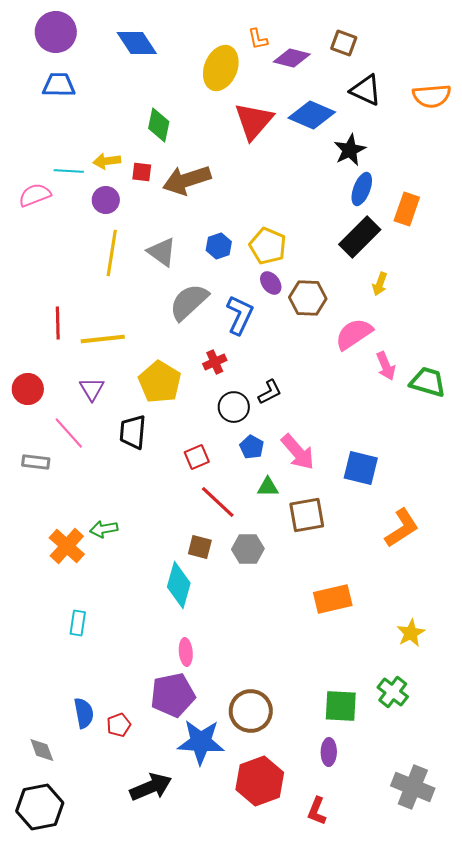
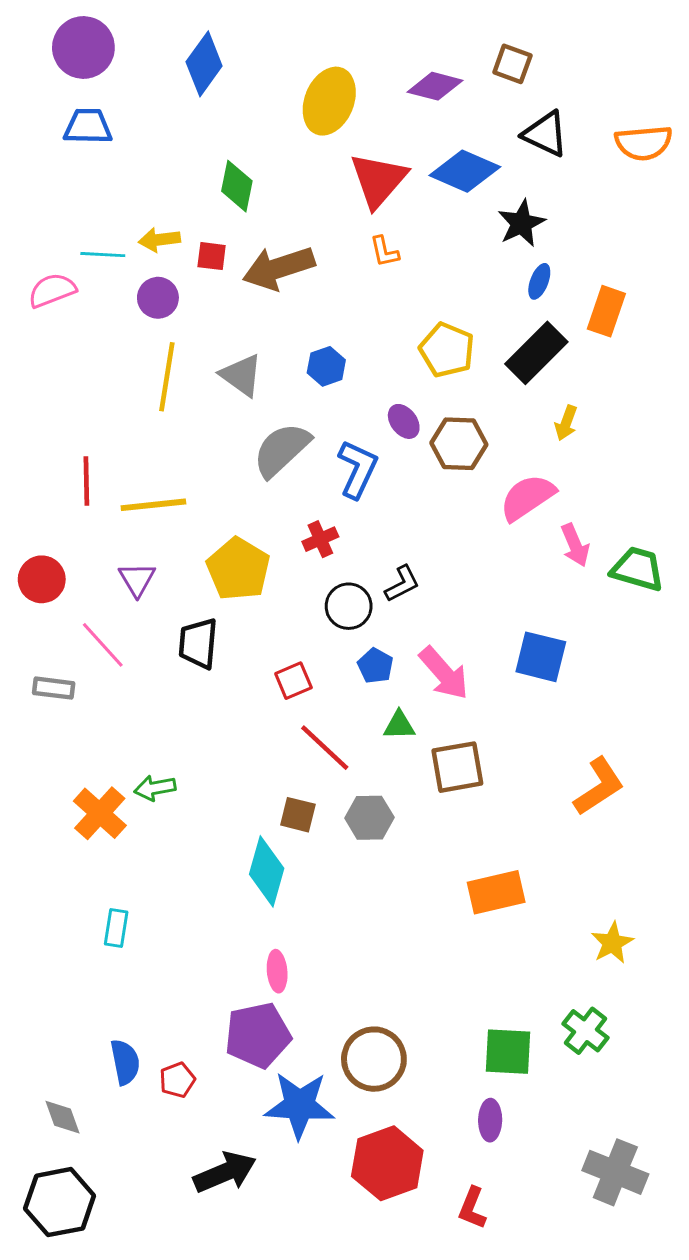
orange L-shape: (258, 39) -> (384, 252), moved
blue diamond: (137, 43) -> (204, 64), turned 69
blue ellipse: (362, 189) -> (539, 281), size x0.7
yellow pentagon: (268, 246) -> (447, 350), moved
blue square: (361, 468) -> (541, 657), moved

